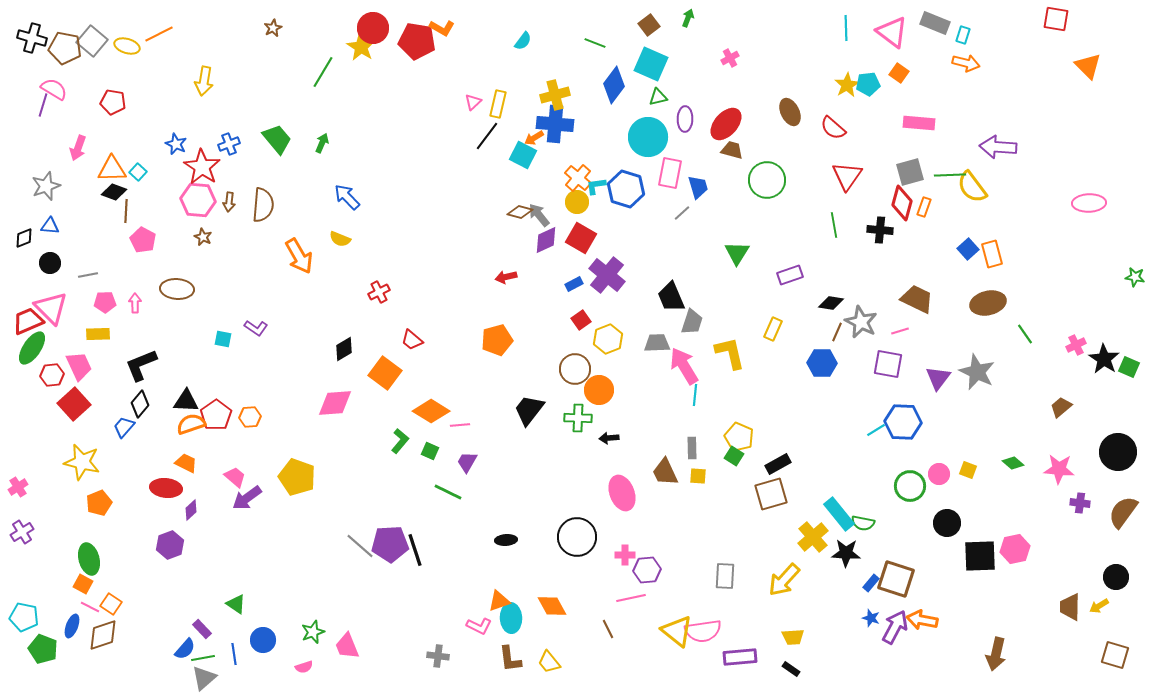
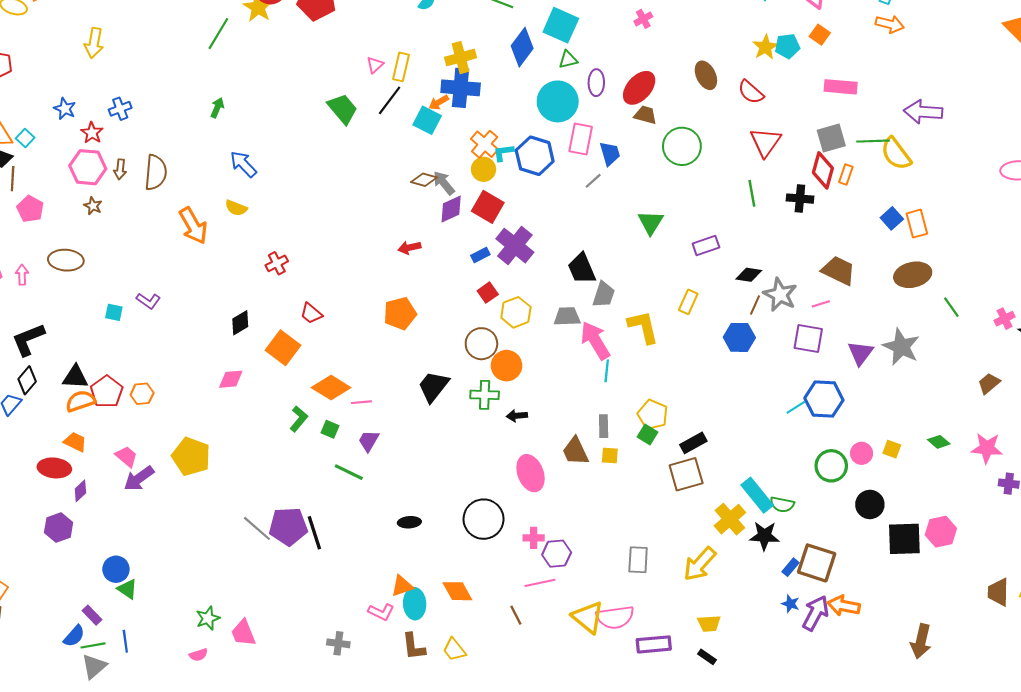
green trapezoid: (277, 139) -> (343, 109), moved
red star: (202, 167) -> (92, 133), size x0.6
pink diamond: (335, 403) -> (231, 379), size x0.7
blue circle: (263, 640) -> (116, 569), moved

